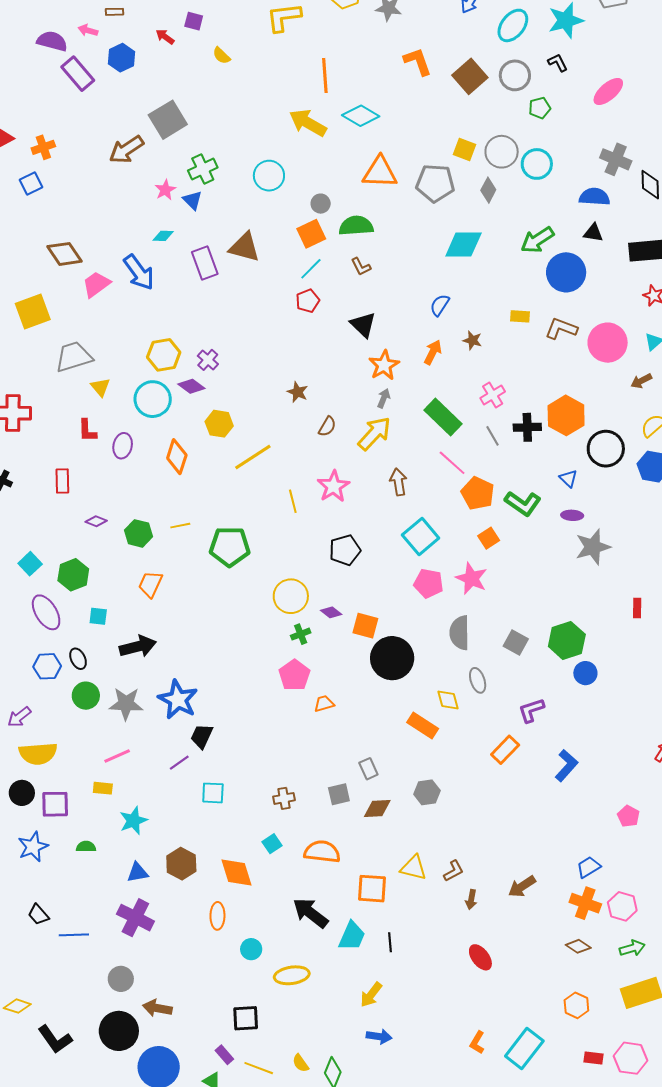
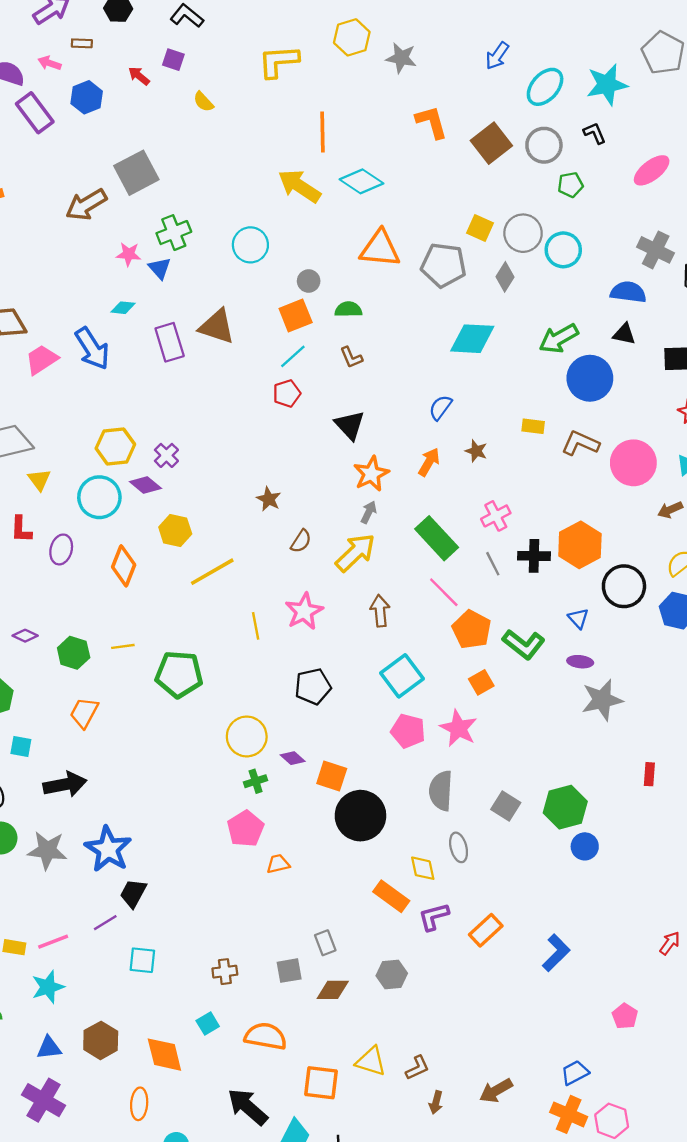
pink star: (165, 190) -> (129, 254), turned 30
green semicircle: (356, 226) -> (348, 309), size x0.7
purple L-shape: (531, 710) -> (434, 917), moved
pink line: (117, 756) -> (53, 942), moved

